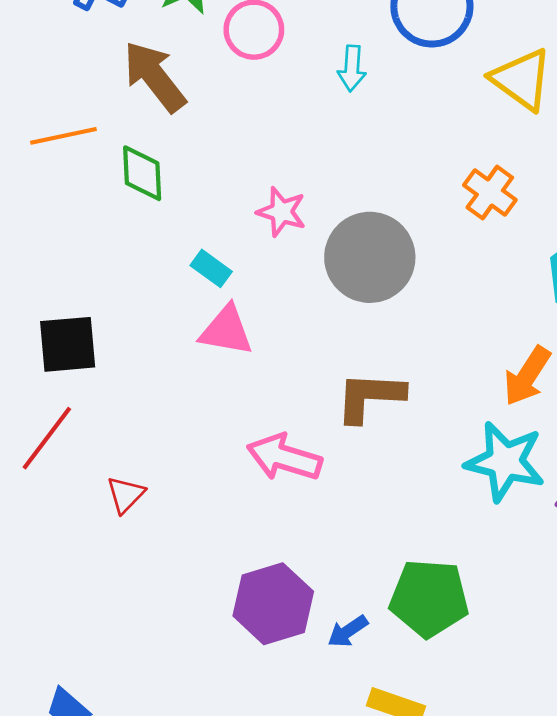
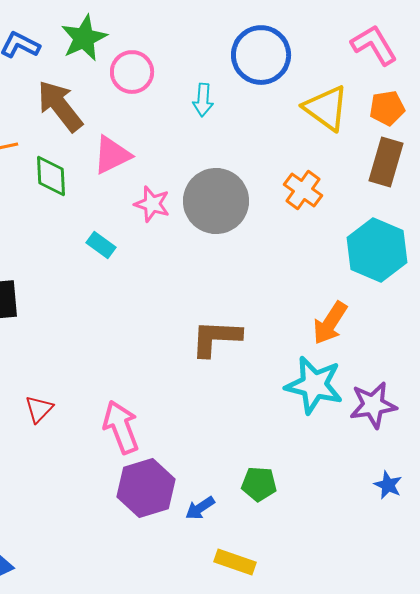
gray circle: (370, 257) -> (216, 201), moved
pink triangle: (226, 330) -> (112, 155), moved, turned -36
pink arrow: (284, 457) -> (121, 427), moved, turned 52
green pentagon: (429, 598) -> (259, 484), size x0.6

